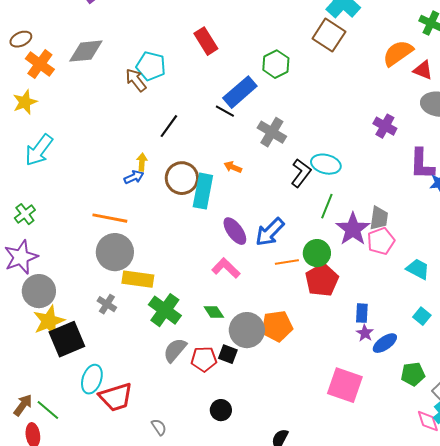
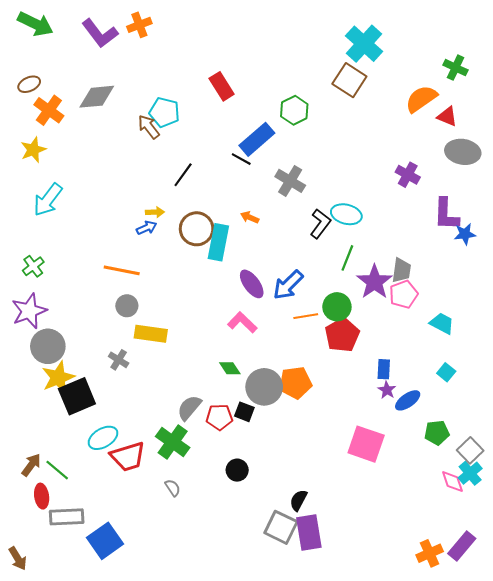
yellow arrow: (142, 162) -> (155, 212), turned 84
gray circle: (115, 252) -> (127, 306), size x0.6
green cross: (165, 310) -> (173, 442), moved
cyan ellipse: (92, 379) -> (103, 438), turned 40

